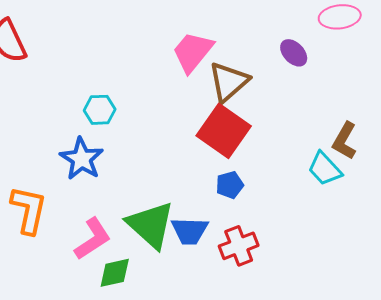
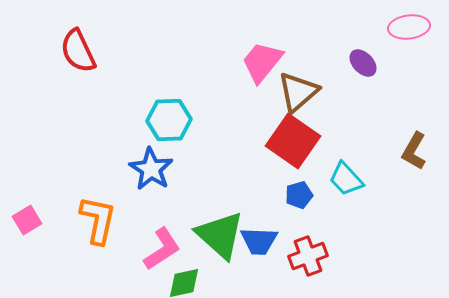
cyan hexagon: (100, 110) -> (169, 120), size x1.4
cyan trapezoid: (325, 169) -> (346, 179), moved

